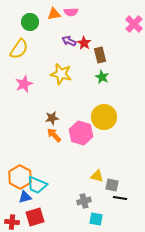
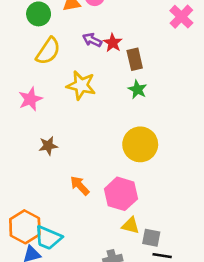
yellow semicircle: (19, 49) -> (48, 51), moved
brown star: (52, 118) -> (48, 146), moved
pink hexagon: (81, 133) -> (121, 194), moved
orange arrow: (54, 135) -> (80, 186), moved

